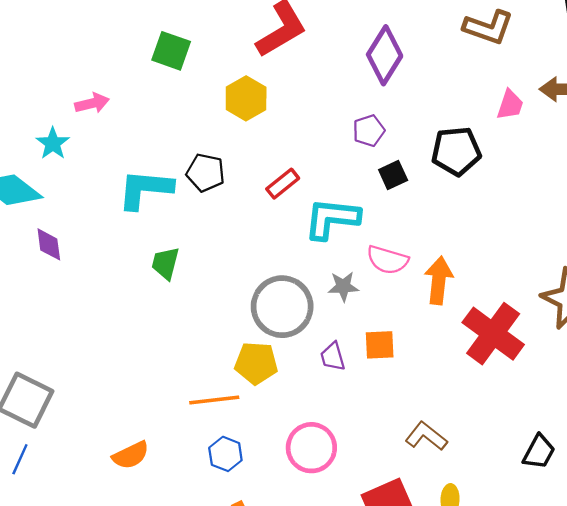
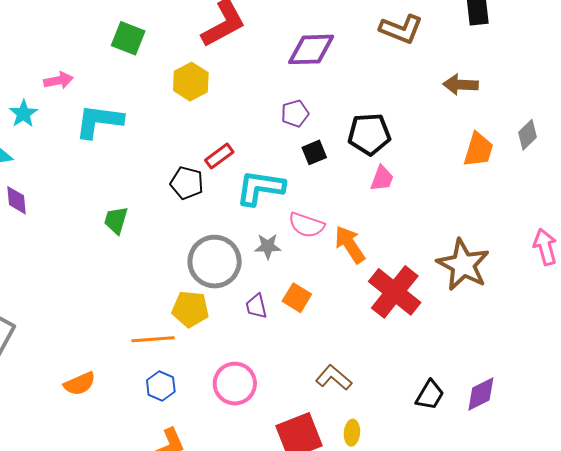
purple diamond: (385, 55) -> (311, 49), turned 54
pink trapezoid: (510, 105) -> (382, 178), moved
black pentagon: (206, 173) -> (187, 183), moved
cyan L-shape: (145, 189) -> (99, 121), moved
orange arrow: (439, 280) -> (350, 244), turned -42
orange square: (380, 345) -> (297, 298), turned 32

